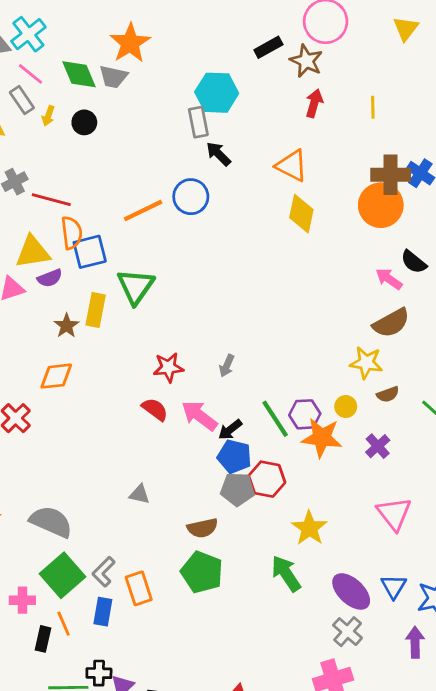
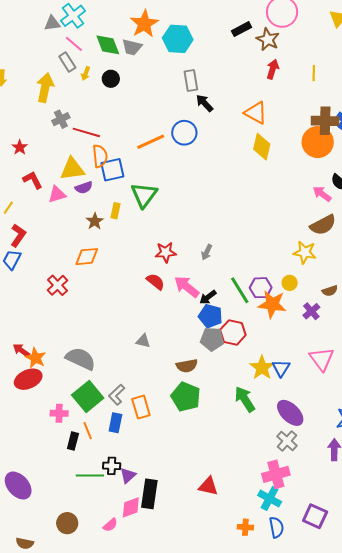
cyan hexagon: (217, 93) -> (178, 39), moved
yellow rectangle: (96, 310) -> (115, 211), size x0.7
brown semicircle: (388, 394) -> (330, 291), moved
blue triangle: (394, 586) -> (281, 368), moved

